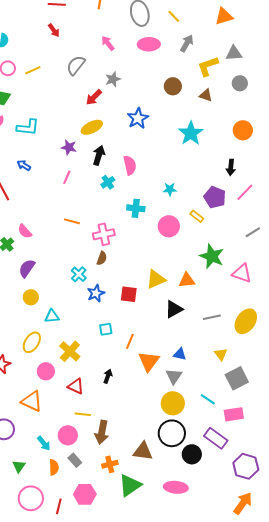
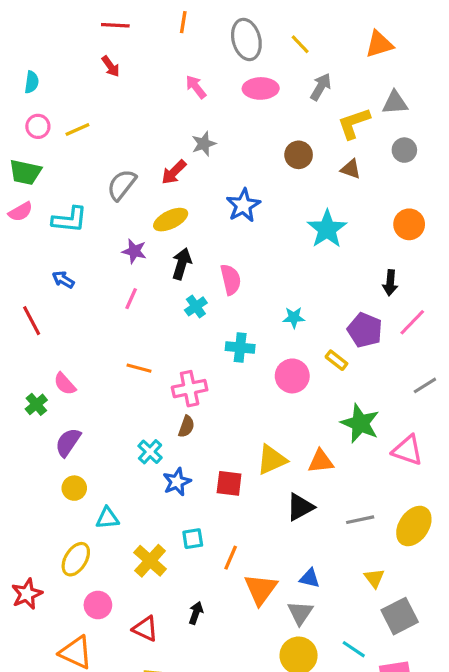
gray semicircle: (76, 65) -> (122, 185), moved
yellow cross: (70, 351) -> (150, 561), moved

